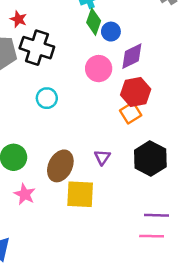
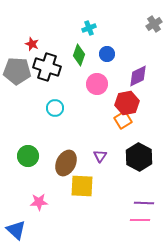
green diamond: (94, 22) -> (79, 55), moved
purple diamond: (132, 56) -> (138, 76), moved
pink star: (25, 194) -> (39, 202), moved, turned -30

